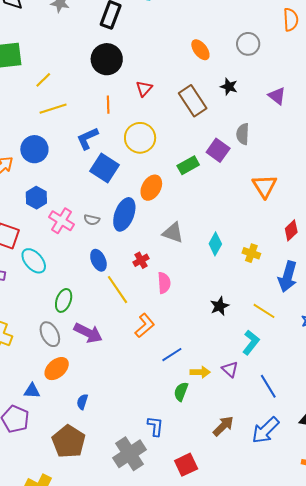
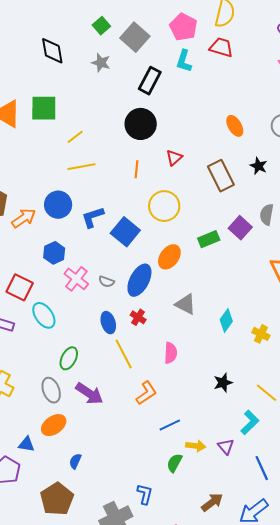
blue L-shape: (87, 138) -> (93, 217), moved
red cross: (141, 260) -> (138, 317), moved, turned -35

